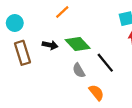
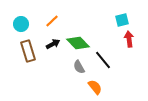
orange line: (62, 12) -> (52, 21), moved
black arrow: (50, 45) -> (53, 44), turned -40

